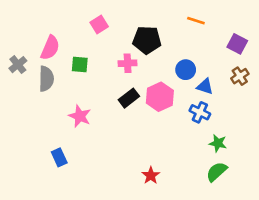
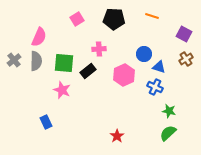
black pentagon: (147, 40) -> (114, 19), moved
gray cross: (18, 65) -> (14, 60), moved
green square: (80, 65) -> (64, 63), moved, size x1.5
black rectangle: (129, 98) -> (88, 71), moved

